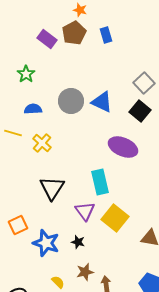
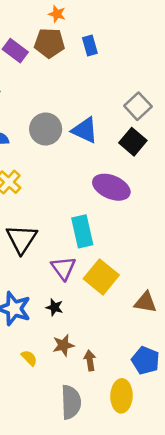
brown pentagon: (74, 33) -> (49, 43), turned 30

